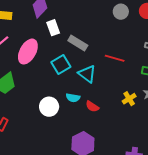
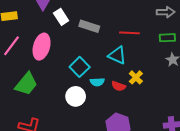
cyan square: (61, 65) -> (80, 67), moved
cyan triangle: (87, 74) -> (117, 55), moved
yellow cross: (129, 99) -> (136, 77), moved

